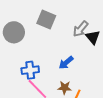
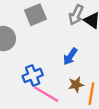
gray square: (46, 19) -> (35, 15), turned -30

